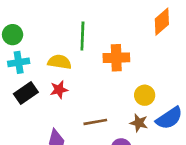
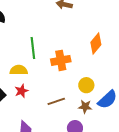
orange diamond: (162, 22) -> (96, 44), moved
brown line: (95, 122) -> (56, 101), moved

